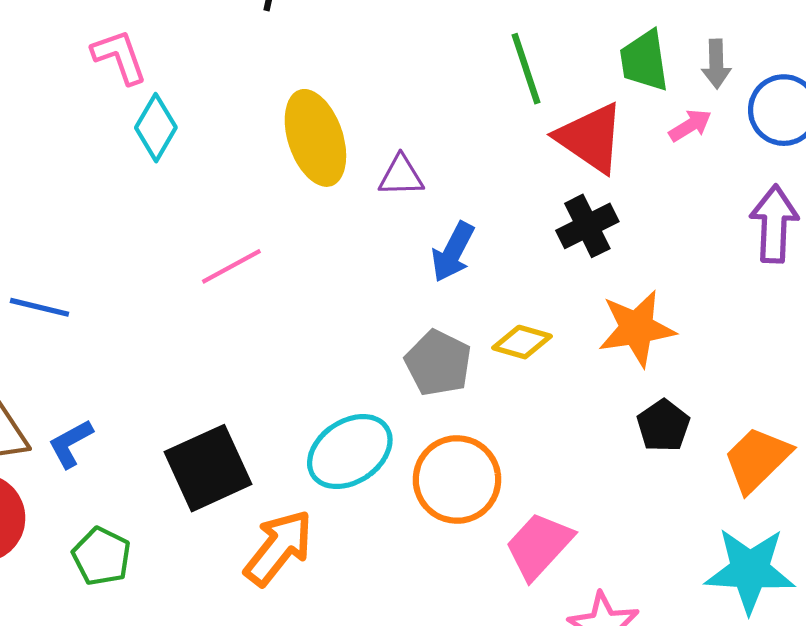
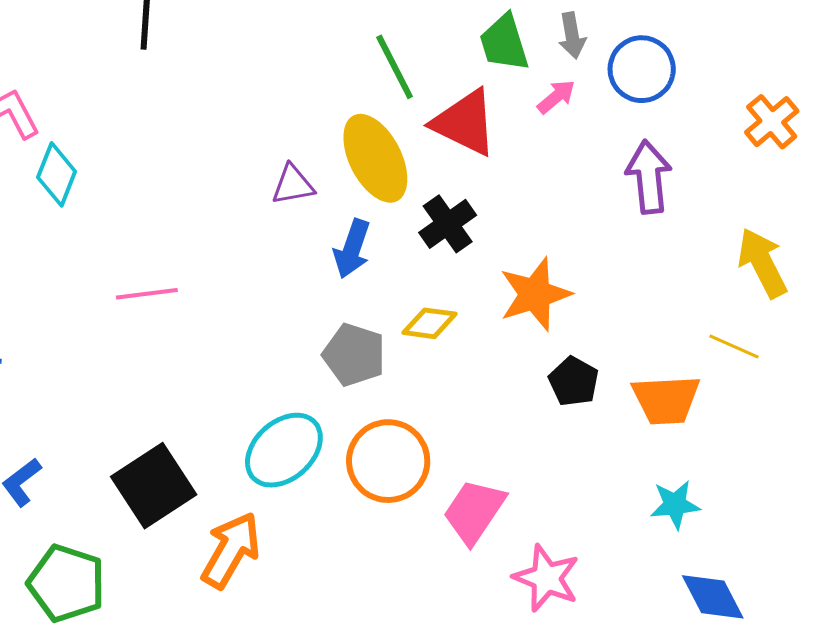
yellow ellipse: (315, 138) -> (375, 158), moved
black cross: (587, 226) -> (448, 224), moved
pink line: (231, 266) -> (147, 294), turned 30
orange trapezoid: (757, 459) -> (666, 400), turned -130
green pentagon: (102, 556) -> (66, 583), size x1.4
cyan star: (750, 570) -> (675, 505), size x0.6

